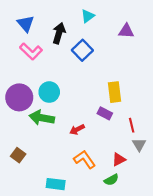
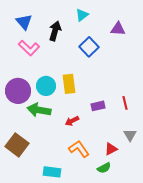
blue square: (82, 50) -> (89, 47), moved
yellow rectangle: (114, 92) -> (69, 84), moved
purple rectangle: (105, 113) -> (98, 106), turned -40
red line: (132, 125) -> (125, 103), moved
brown square: (18, 155) -> (17, 145), size x1.6

